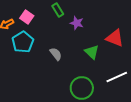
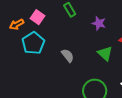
purple star: (77, 23) -> (99, 23), moved

